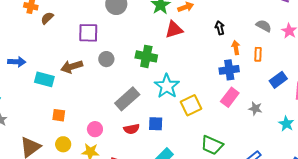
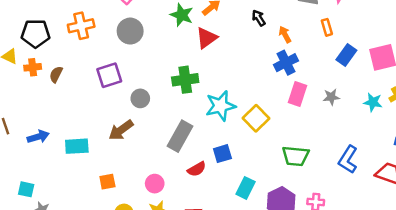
orange rectangle: (258, 54) -> (327, 27), moved
brown arrow: (72, 67) -> (121, 130), moved
cyan star: (167, 86) -> (220, 106), turned -30

